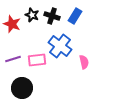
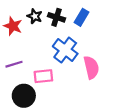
pink rectangle: (37, 60) -> (43, 76), moved
pink semicircle: (84, 62) -> (91, 67), size x1.5

